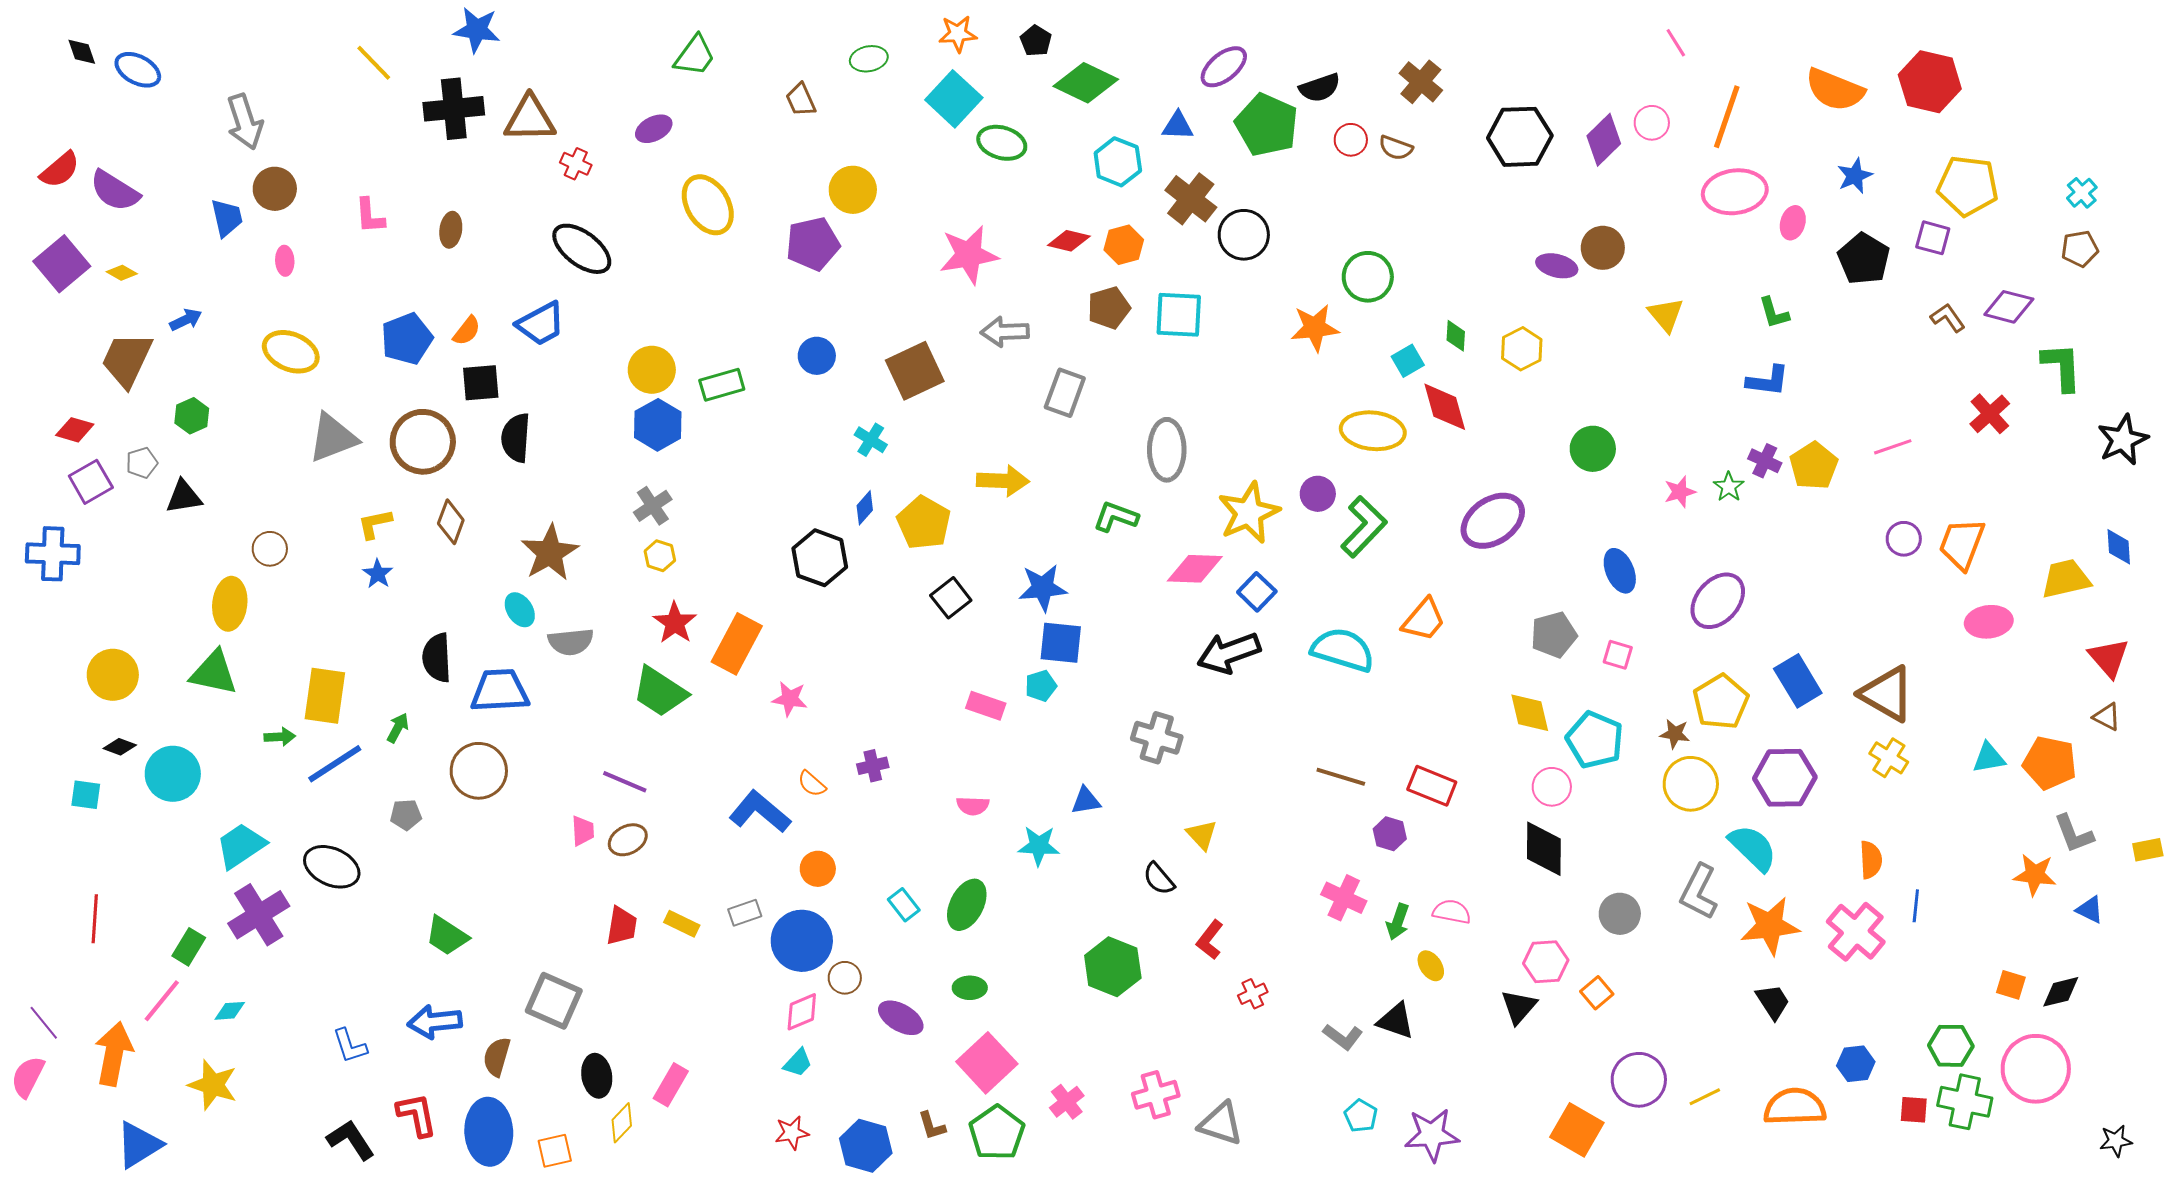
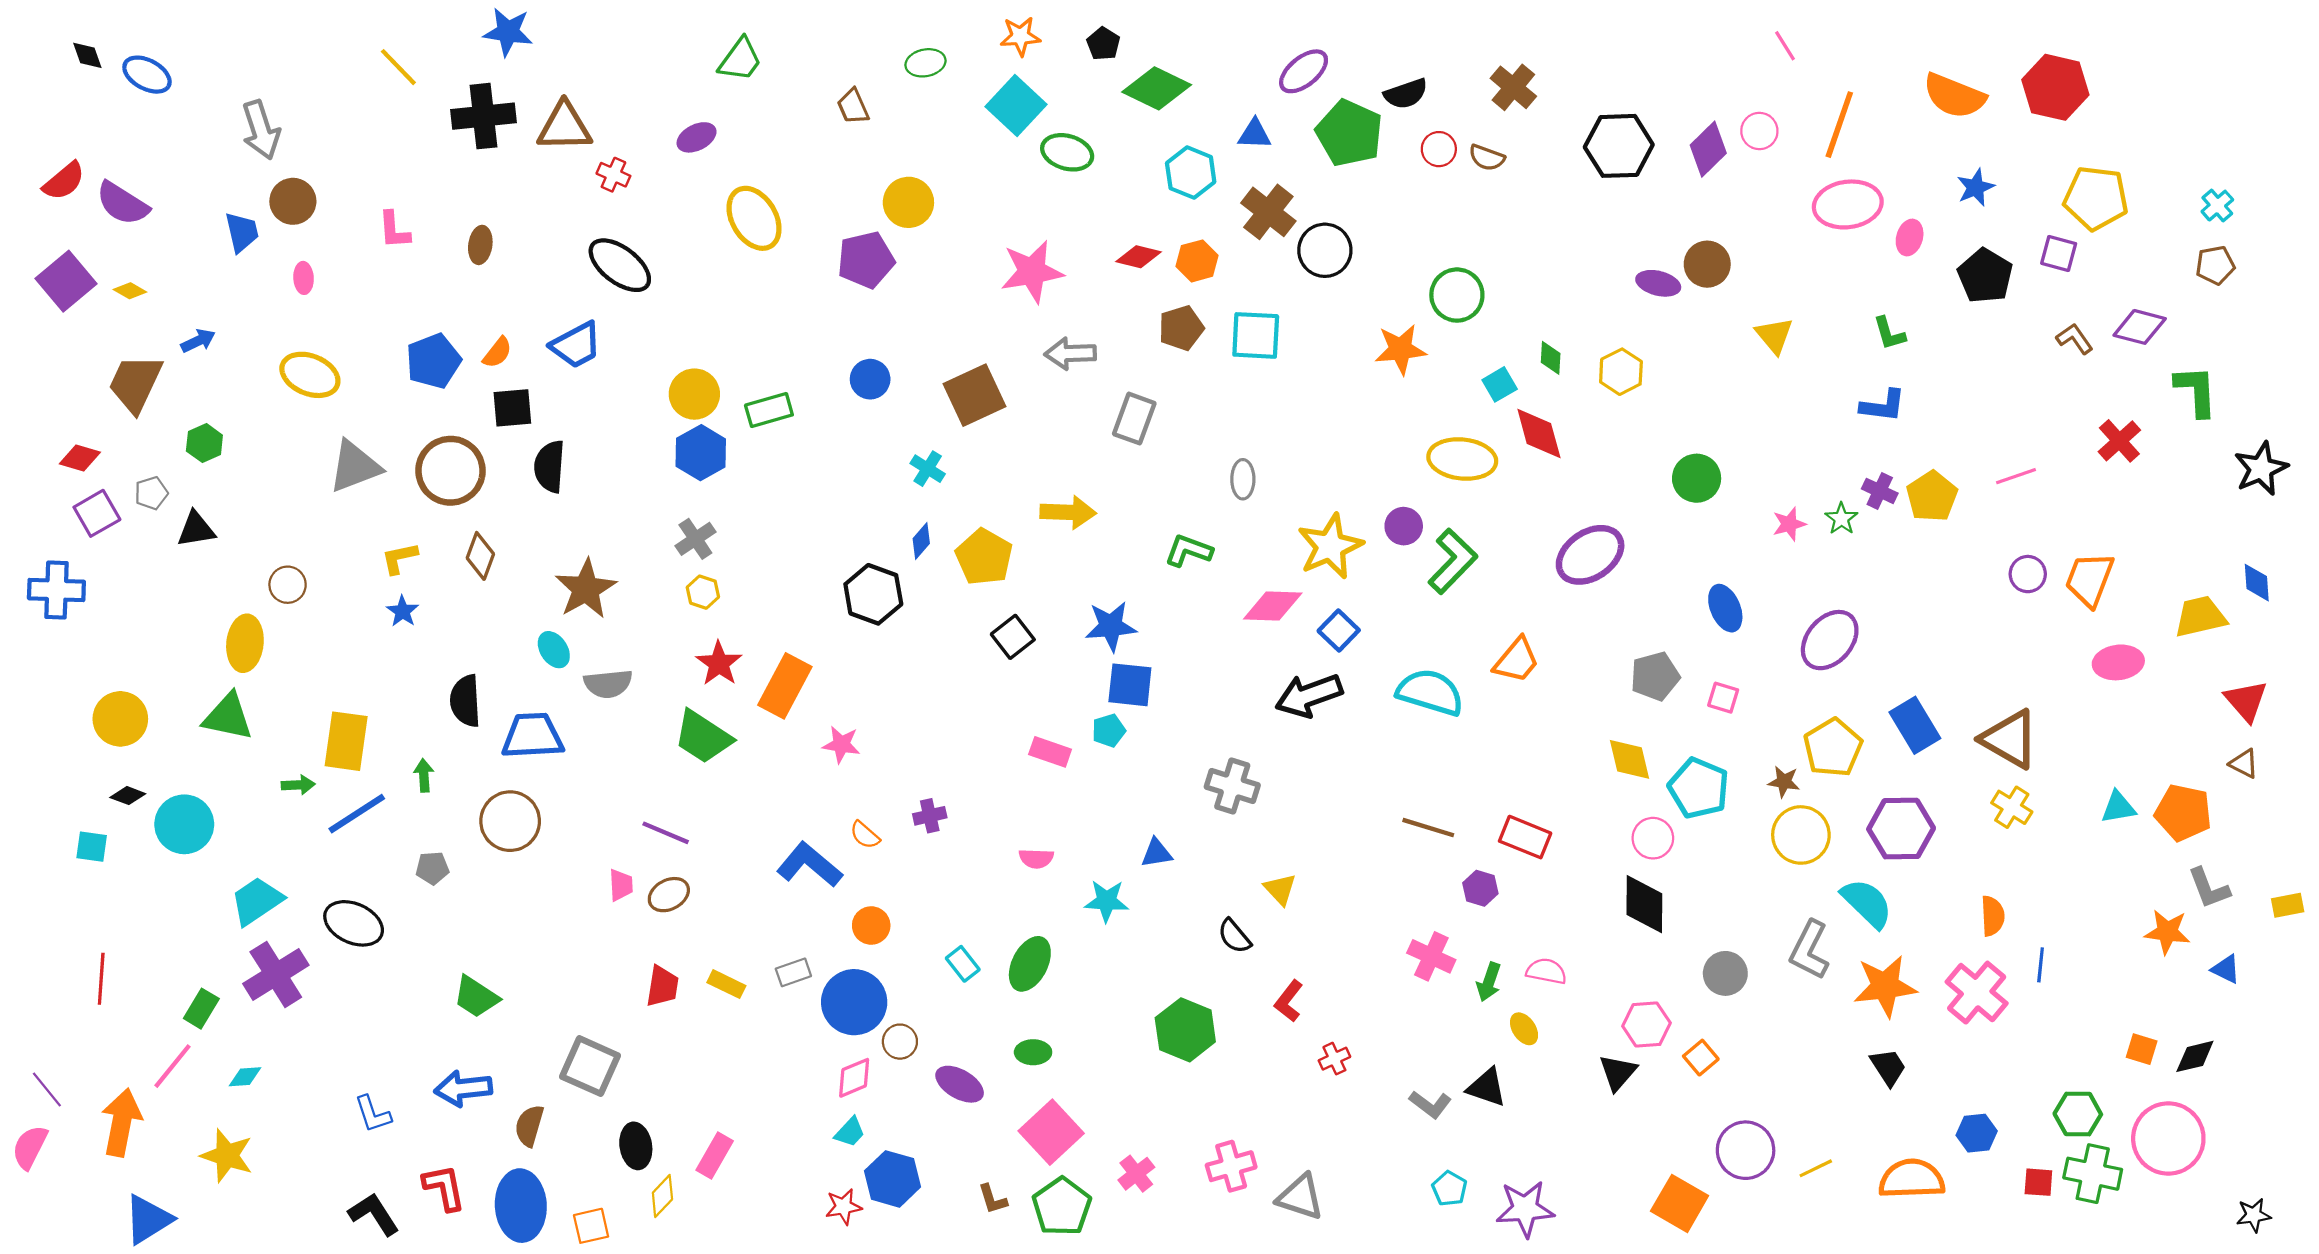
gray ellipse: (1167, 450) -> (1243, 479), size x0.6
green arrow: (398, 728) -> (424, 775), turned -32
blue hexagon: (866, 1146) -> (892, 1179), moved

